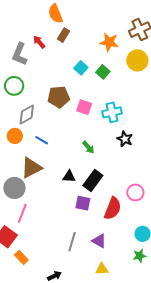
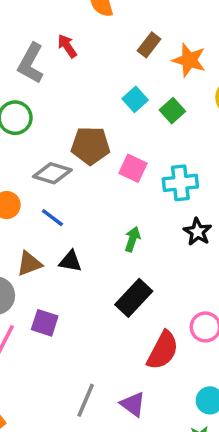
brown rectangle: (63, 35) -> (149, 45), moved
gray diamond: (27, 114) -> (52, 173), moved, turned 40
green arrow: (88, 147) -> (132, 239), turned -128
brown triangle: (31, 168) -> (29, 264), size x0.7
black triangle: (69, 176) -> (70, 261), moved
purple square: (83, 203) -> (45, 323), moved

